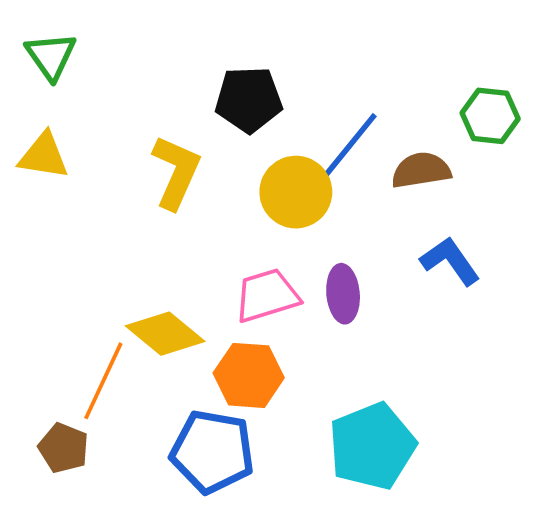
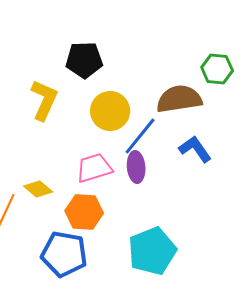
blue line: (350, 145) -> (140, 136), moved
brown semicircle: (421, 170) -> (179, 99), size x1.4
yellow diamond: (165, 334) -> (38, 189), size x0.7

